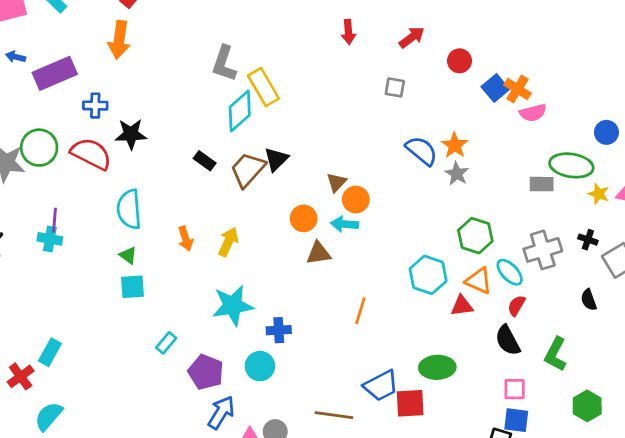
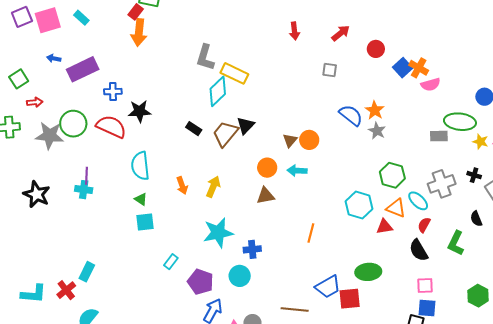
orange arrow: (119, 40) -> (139, 32), moved
yellow rectangle: (263, 87) -> (234, 73), turned -32
orange circle: (356, 200) -> (309, 140), moved
brown triangle: (319, 253) -> (265, 196), moved
green L-shape: (556, 354) -> (456, 243), moved

